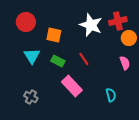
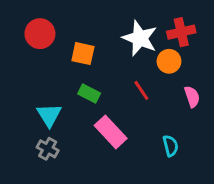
orange circle: (129, 38) -> (169, 61), moved
cyan triangle: (32, 56) -> (49, 115), moved
red line: (84, 59) -> (141, 90), moved

